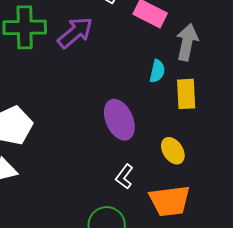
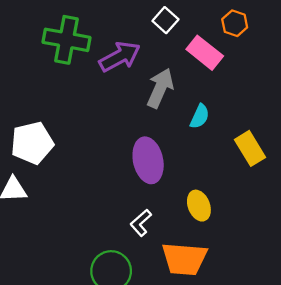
gray arrow: (187, 42) -> (160, 88), moved
yellow rectangle: (186, 94) -> (250, 148), moved, turned -40

